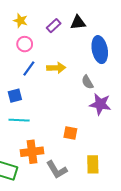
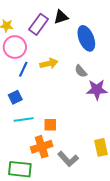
purple rectangle: (54, 26) -> (39, 24), size x1.5
pink circle: (25, 44) -> (15, 47), size x1.5
orange square: (70, 133) -> (50, 125), moved

